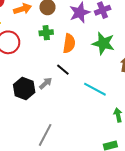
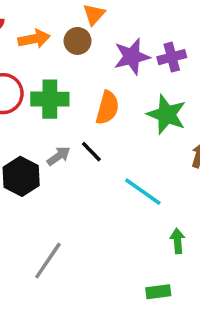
green cross: (46, 33) -> (50, 99), moved, size x1.5
gray arrow: (46, 83) -> (59, 156), moved

